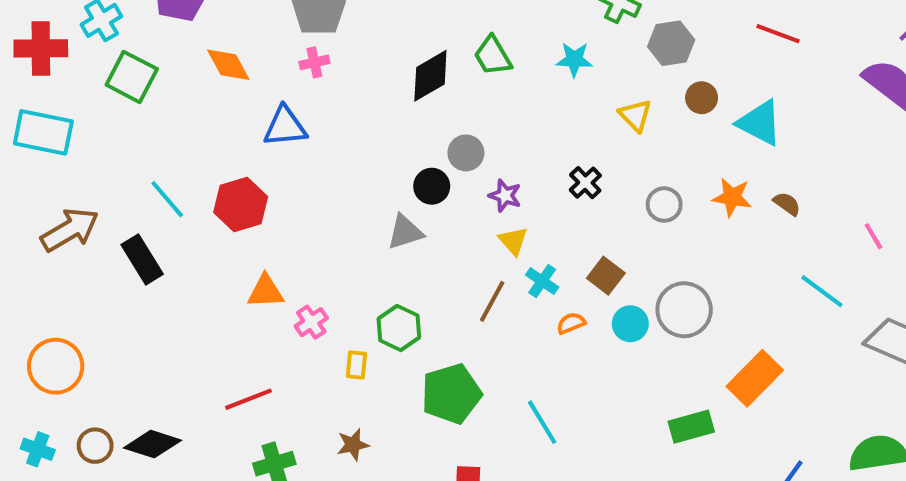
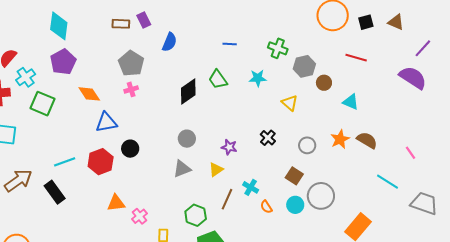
brown circle: (702, 98) -> (324, 83), moved
cyan triangle: (760, 123) -> (351, 102), size x0.7
blue triangle: (285, 127) -> (106, 122), moved
gray circle: (466, 153) -> (187, 139), moved
black circle: (432, 186) -> (130, 149), moved
orange star: (732, 197) -> (340, 139), turned -30
cyan line: (167, 199) -> (65, 162), turned -65
brown semicircle: (787, 204) -> (367, 140), size x1.5
yellow triangle: (513, 241) -> (216, 170), moved, turned 42
brown square: (606, 276) -> (294, 176), moved
orange semicircle: (571, 323) -> (266, 207), turned -96
green hexagon: (399, 328) -> (196, 215), moved

